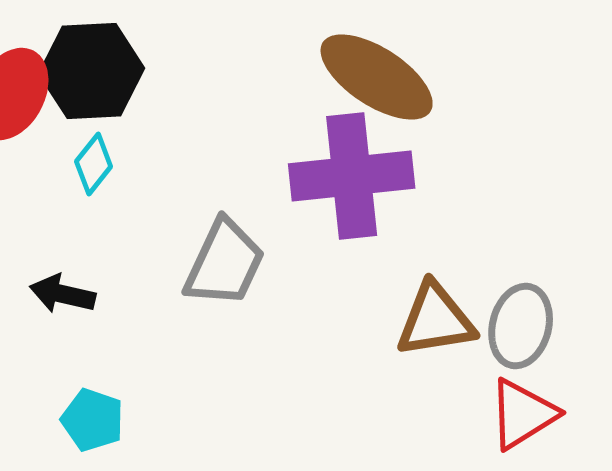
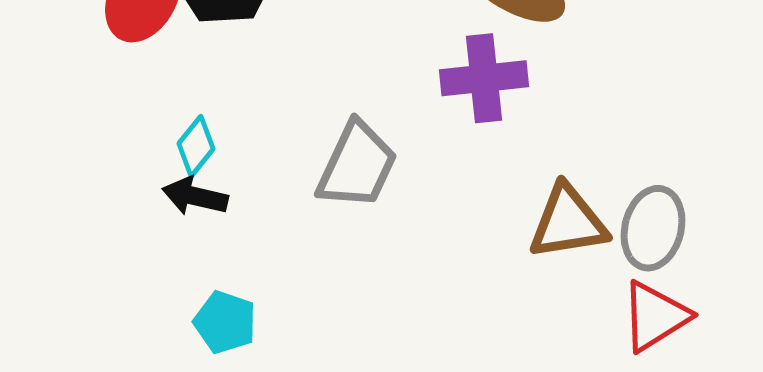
cyan diamond: (94, 164) -> (196, 146), moved
purple cross: (352, 176) -> (484, 78), size x0.7

